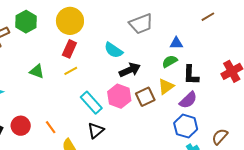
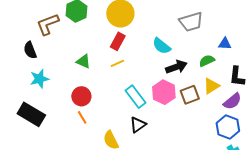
green semicircle: (170, 61) -> (207, 61), moved
red circle: (21, 126) -> (81, 96), moved
orange line: (51, 127) -> (82, 117), moved

